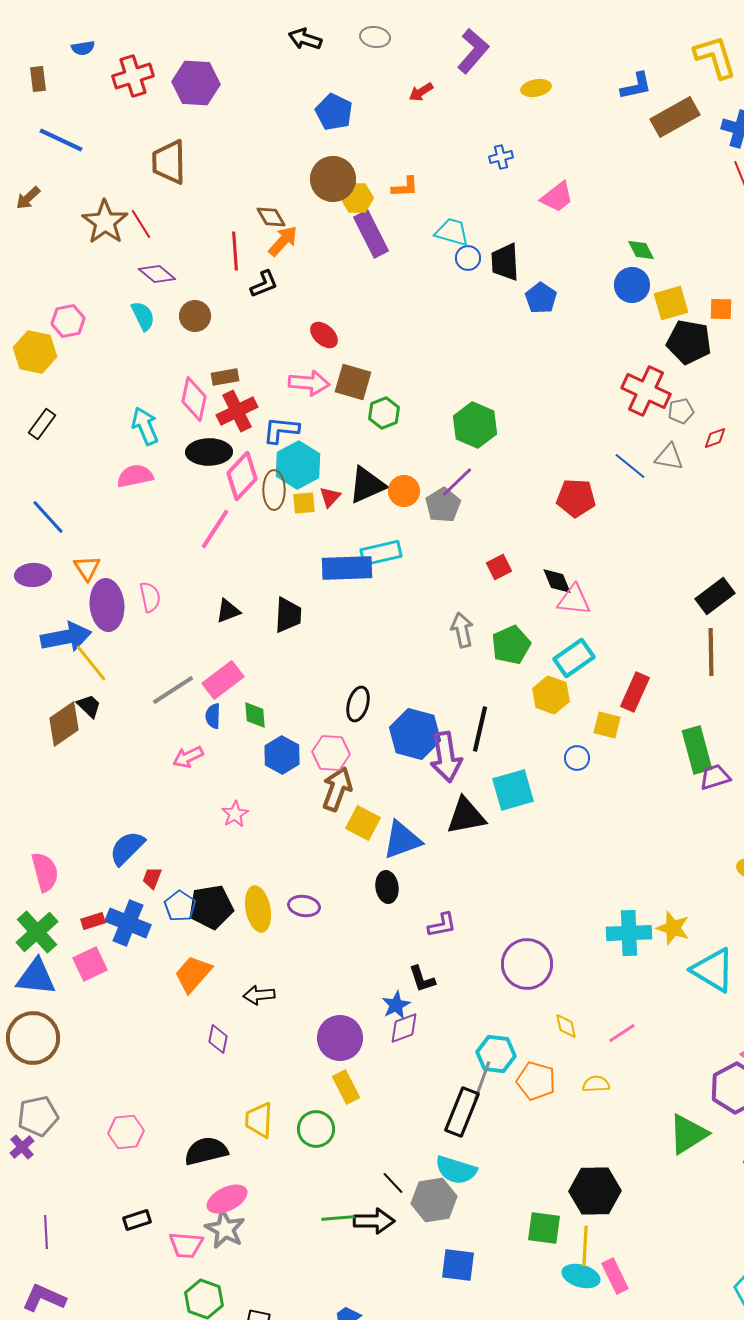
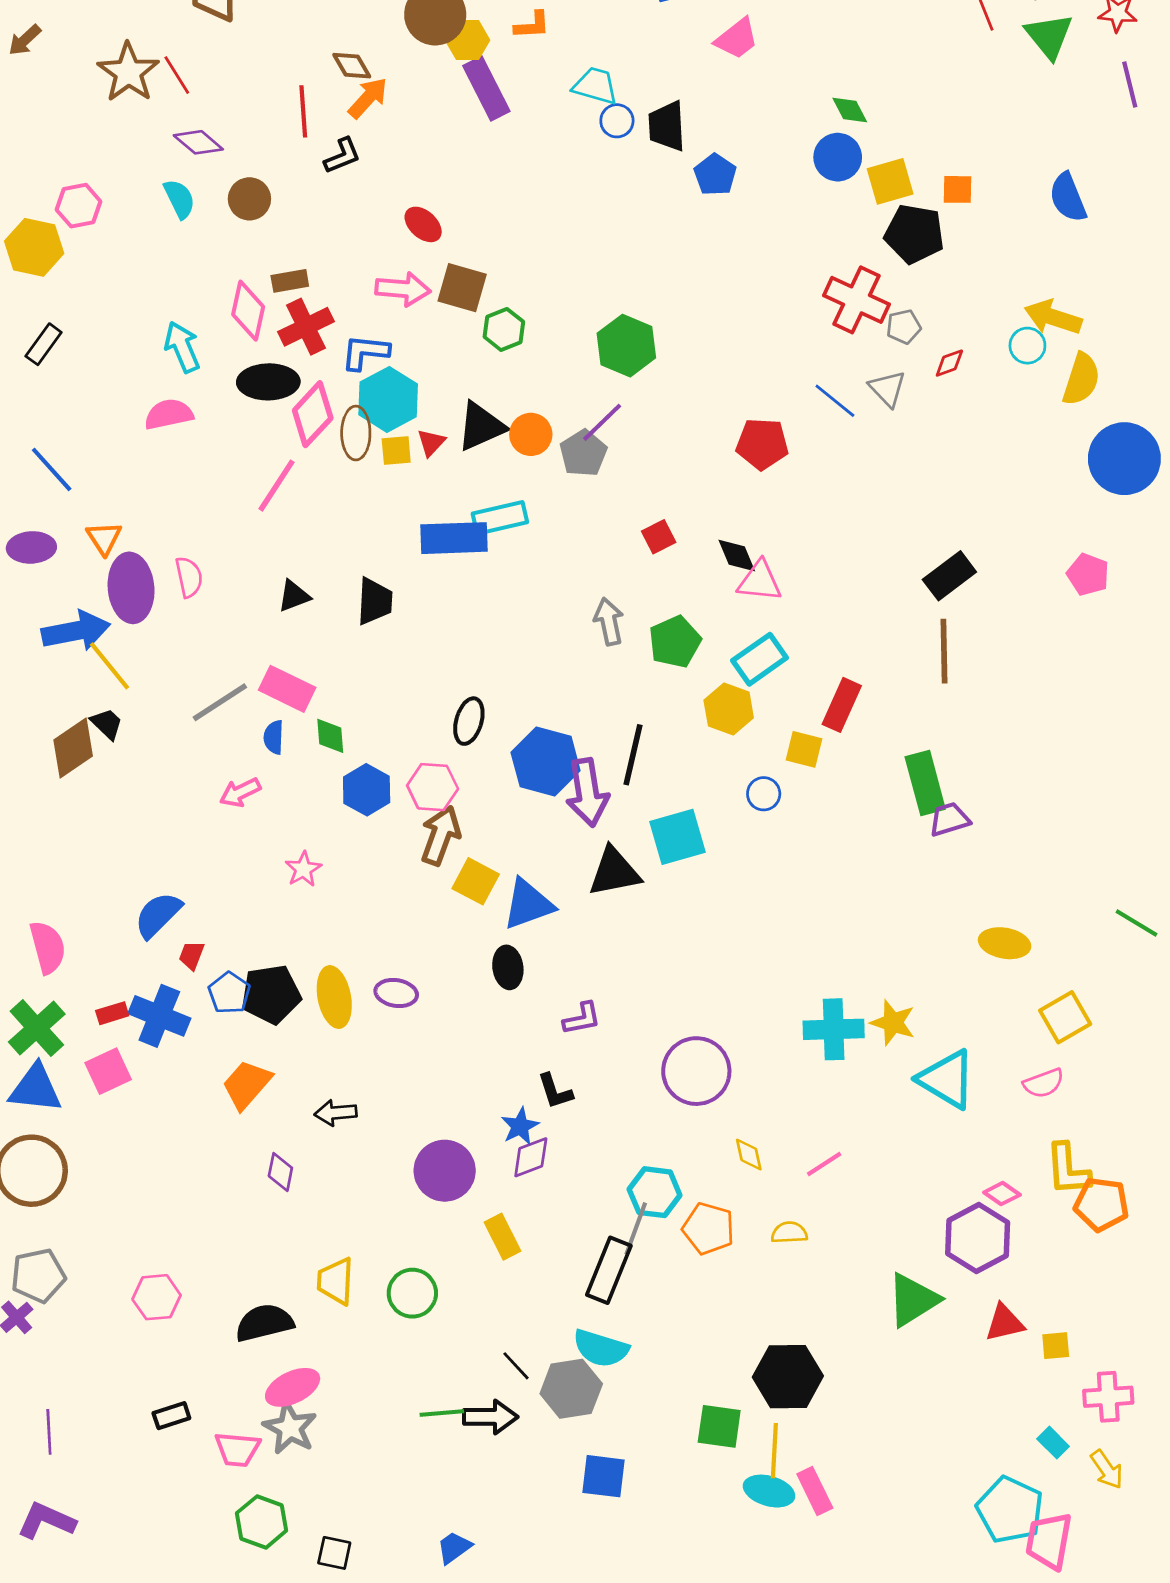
gray triangle: (669, 457) -> (887, 389), turned 36
pink rectangle: (223, 680) -> (287, 689), turned 63
yellow rectangle: (346, 1087) -> (503, 1237), moved

